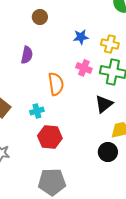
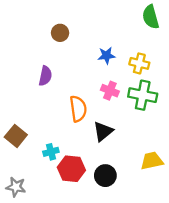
black triangle: (104, 104) -> (103, 131), moved
cyan cross: (37, 111) -> (51, 152), moved
black circle: (108, 152) -> (105, 176), moved

